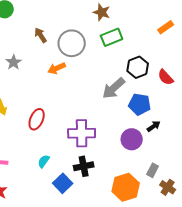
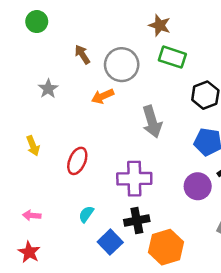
green rectangle: (112, 37) -> (172, 57), turned 40
gray arrow: (114, 88) -> (152, 122), moved, turned -65
orange hexagon: (126, 187) -> (166, 247), moved

